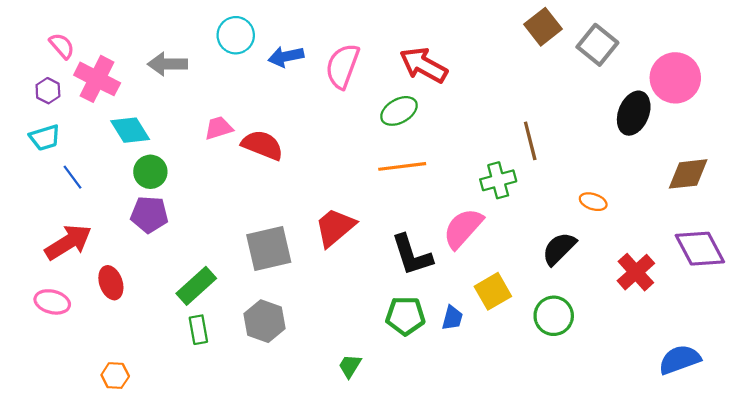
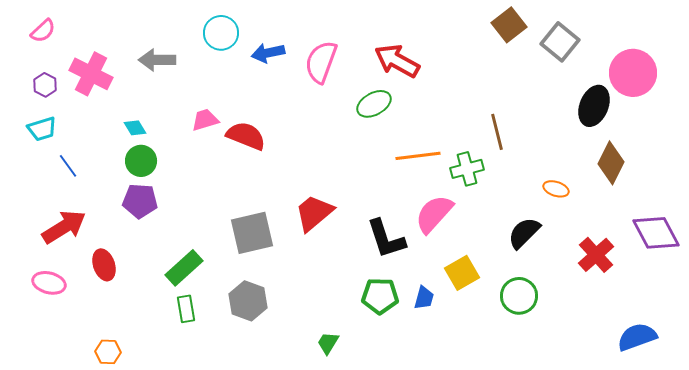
pink semicircle: (62, 46) -> (43, 31), moved, turned 88
cyan diamond: (130, 130) -> (135, 128), moved, size x0.6
orange line: (402, 166) -> (418, 156), moved
brown diamond: (688, 174) -> (611, 163), moved, turned -57

